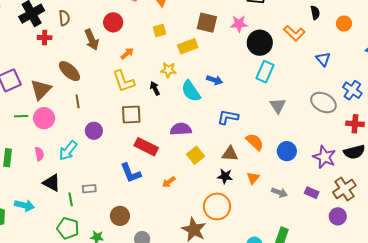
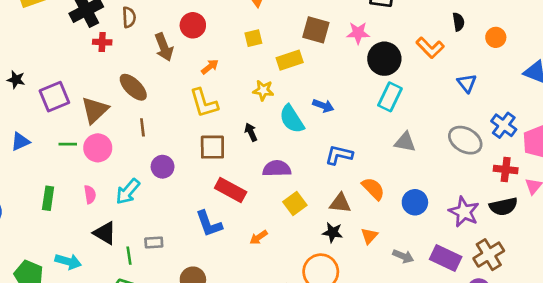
black arrow: (155, 88) -> (251, 132), moved
gray triangle: (278, 106) -> (405, 142), turned -48
purple rectangle: (312, 193) -> (446, 258), size x1.6

